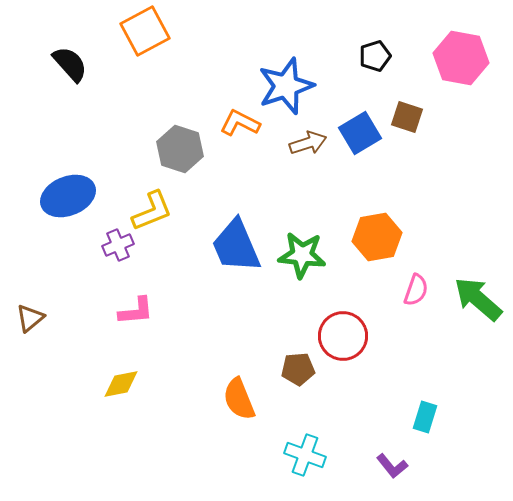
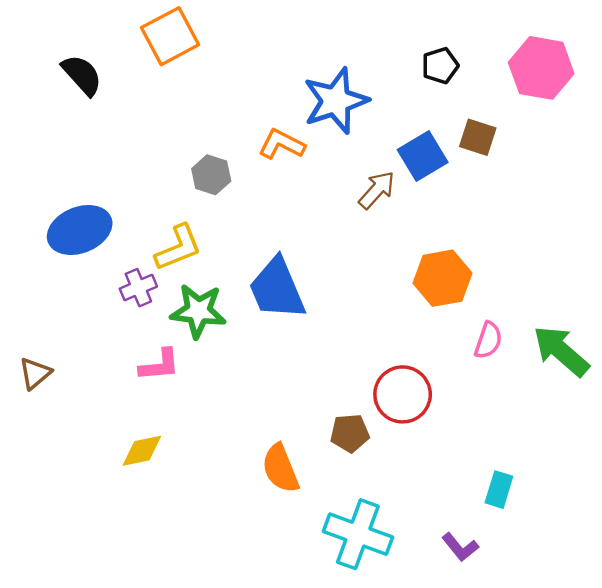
brown arrow: (308, 143) -> (377, 190), moved, turned -30
gray hexagon: (180, 149) -> (211, 175), size x0.7
green star: (302, 255) -> (198, 311), moved
cyan cross: (305, 455) -> (358, 534), size x1.4

